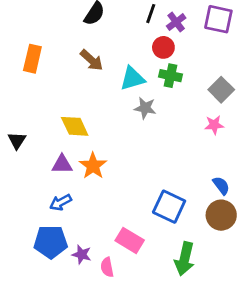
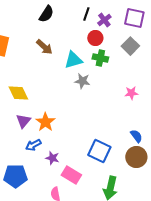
gray square: (221, 90) -> (130, 46), moved
yellow diamond: (75, 126) -> (18, 93), moved
purple triangle: (62, 164) -> (23, 121), turned -49
blue arrow: (61, 202) -> (33, 145), moved
purple star: (82, 255) -> (52, 158), moved

